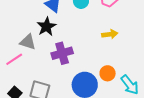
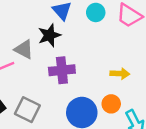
yellow arrow: (110, 34) -> (120, 74), moved

